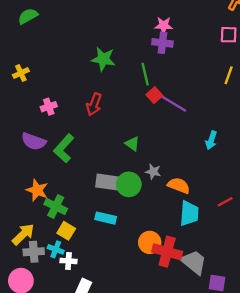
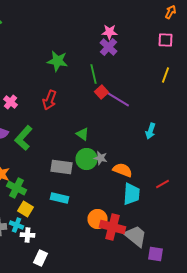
purple cross: (162, 43) -> (109, 47), turned 36
pink cross: (49, 107) -> (11, 102), turned -32
green circle: (129, 184) -> (87, 159), moved

